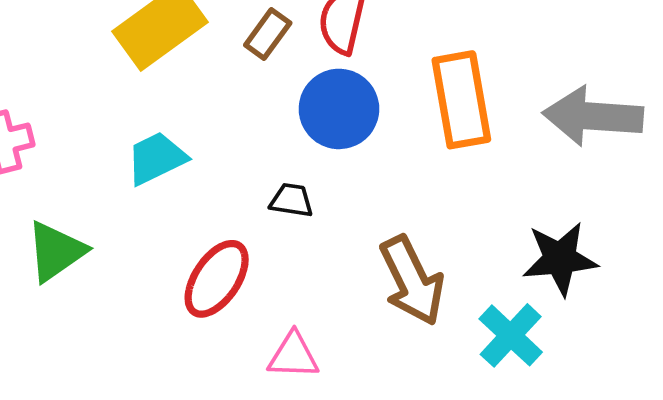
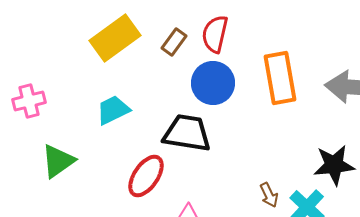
black trapezoid: (291, 200) -> (187, 133), size x2.0
brown arrow: (412, 281) -> (269, 195), moved, size x0.5

